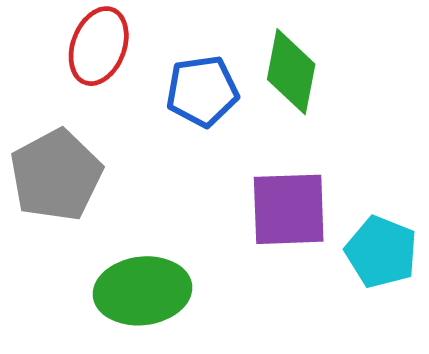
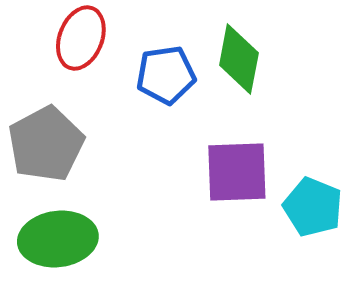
green ellipse: (142, 291) -> (58, 239), moved

